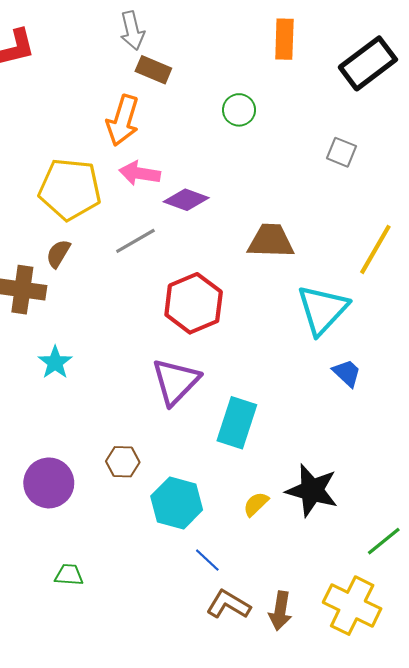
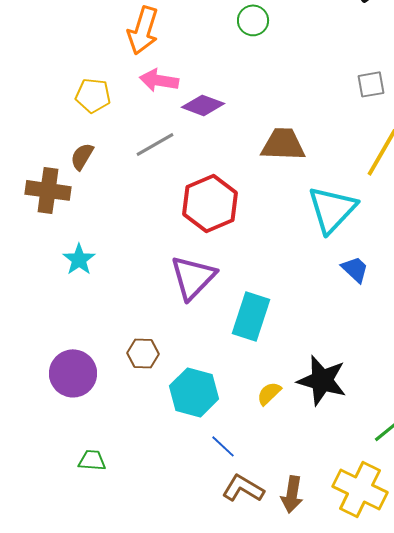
gray square: (342, 152) -> (371, 84), moved, turned -32
yellow pentagon: (70, 189) -> (93, 95), size x0.6

